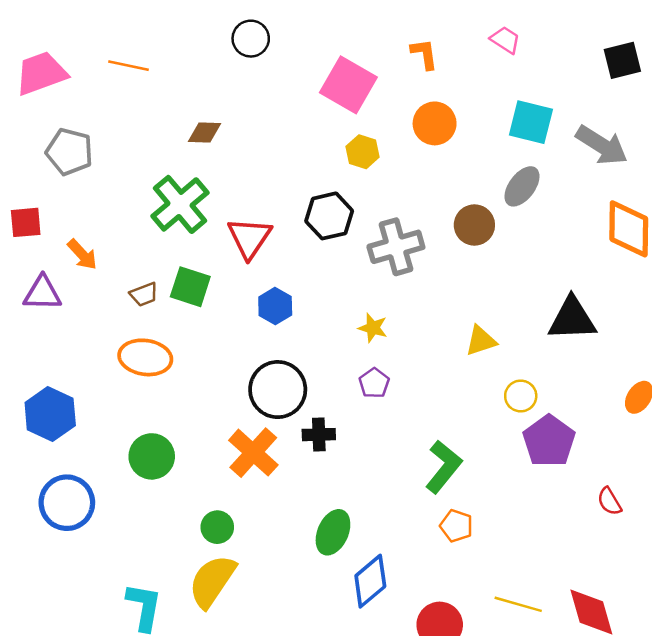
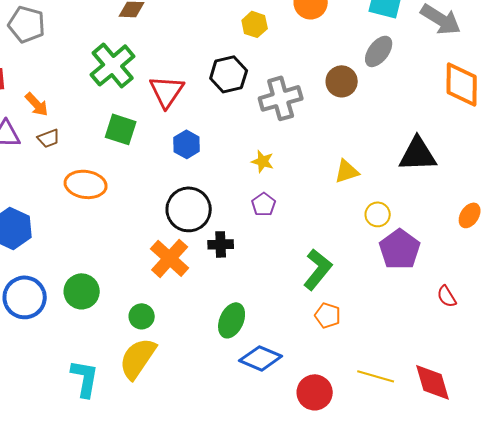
brown trapezoid: (144, 294) -> (49, 138), moved
green circle: (152, 456) -> (82, 291), moved
blue diamond: (370, 581) -> (261, 358), turned 63

